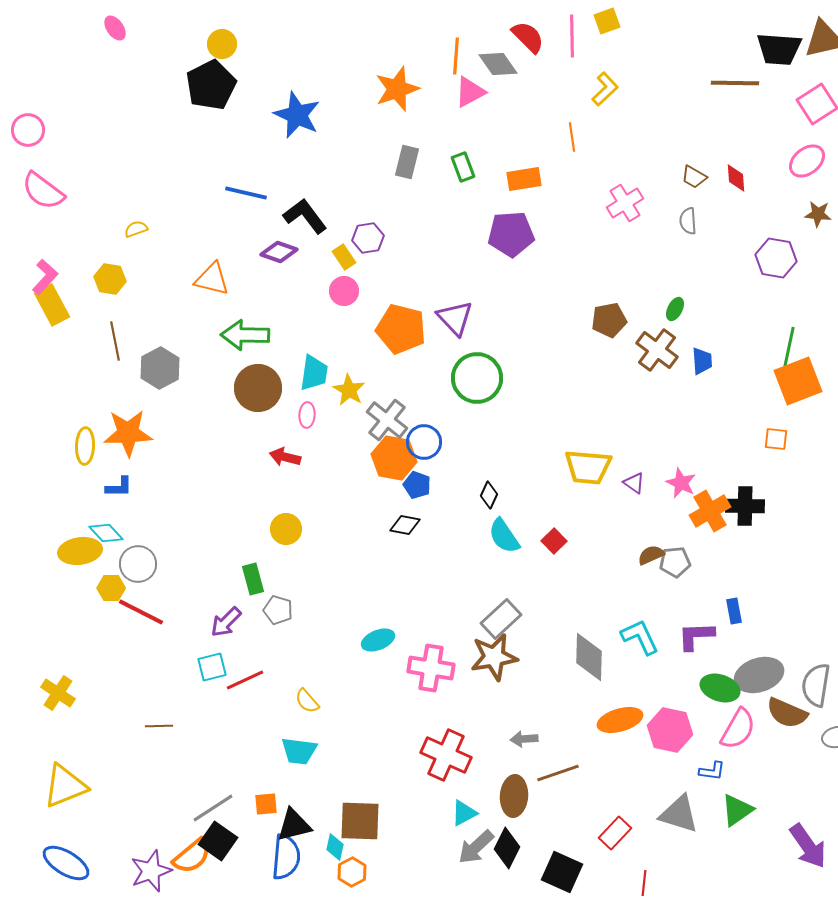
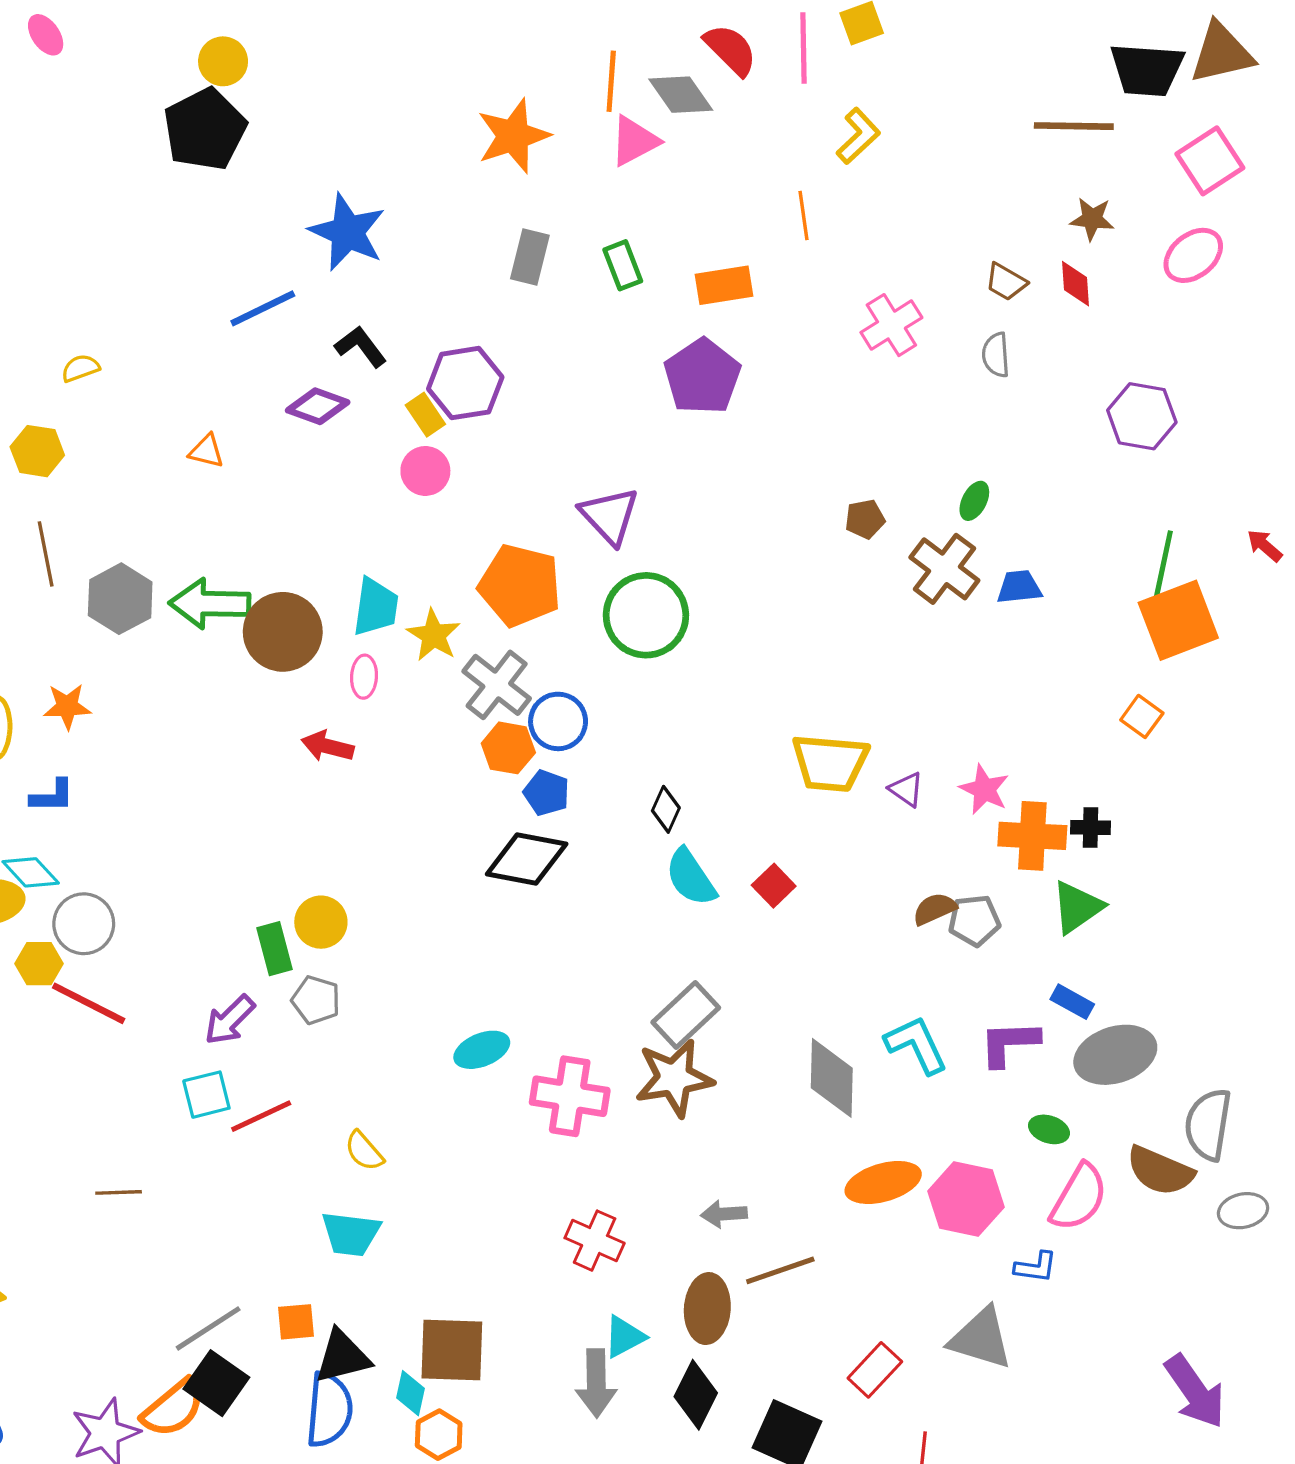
blue star: (297, 115) -> (347, 232), moved
blue line: (246, 193) -> (263, 308), turned -39
brown star: (818, 214) -> (1092, 219), moved
black L-shape: (305, 216) -> (361, 347), size x0.7
purple pentagon: (511, 234) -> (702, 376), turned -30
purple hexagon: (368, 238) -> (465, 383), size x1.4
orange triangle: (212, 279) -> (206, 451), size x0.6
brown pentagon: (609, 320) -> (865, 519), size x0.7
orange pentagon: (401, 329) -> (520, 585), moved
green arrow: (245, 335) -> (210, 604), moved
blue trapezoid: (702, 361) -> (1019, 587), turned -92
orange star: (128, 433) -> (67, 706), size x0.6
orange square: (776, 439) -> (1142, 716), turned 30
orange hexagon: (394, 458) -> (508, 748), size x0.7
black cross: (745, 506) -> (1090, 828), size x0.6
orange cross: (710, 511) -> (1032, 836), turned 33
black diamond: (405, 525) -> (527, 859), size x1.6
yellow circle: (286, 529) -> (321, 922), moved
blue rectangle: (734, 611) -> (1072, 1002), turned -50
gray ellipse: (759, 675) -> (1115, 1055), moved
green ellipse: (720, 688) -> (1049, 1129), size x0.6
red cross: (446, 755) -> (595, 1241), size x0.7
green triangle: (737, 810) -> (1077, 907), moved
gray arrow: (476, 847) -> (596, 1383), moved, turned -48

